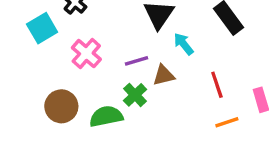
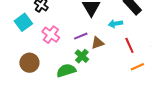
cyan arrow: (184, 44) -> (115, 24), moved, turned -56
brown circle: (61, 106) -> (29, 63), moved

